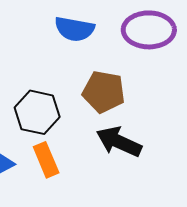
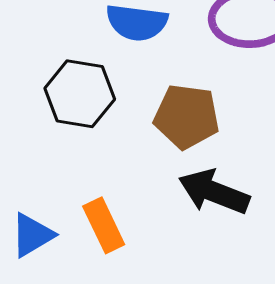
black hexagon: (37, 112) -> (80, 94), moved

